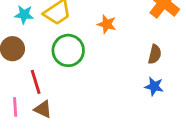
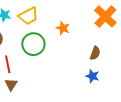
brown triangle: (43, 109) -> (11, 84), turned 32

